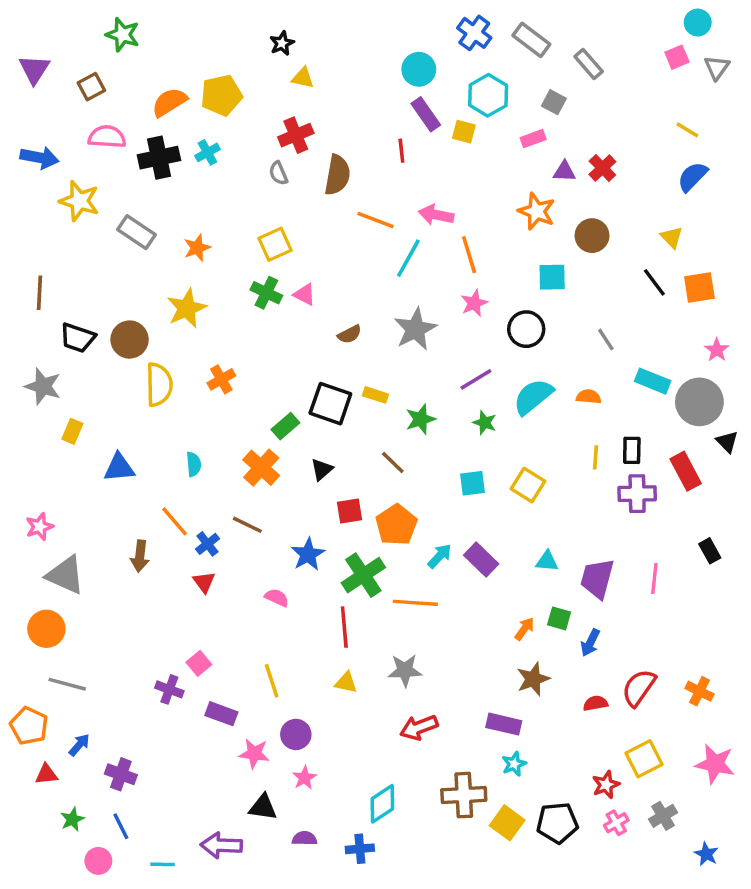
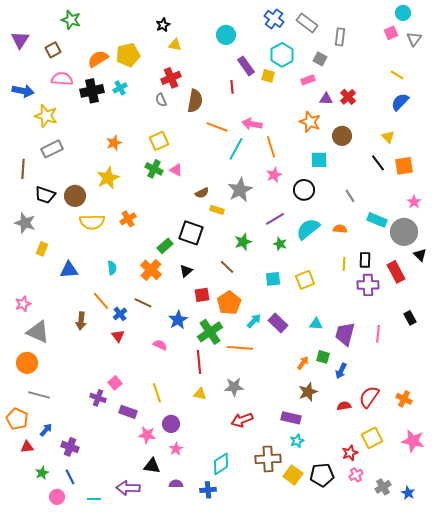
gray rectangle: (589, 64) -> (340, 37), turned 48
cyan circle: (419, 69) -> (226, 35), moved
gray rectangle: (136, 232) -> (52, 149), moved, turned -60
yellow semicircle: (159, 385) -> (92, 222), turned 90
yellow rectangle: (376, 395) -> (217, 210), moved
yellow square: (528, 485) -> (305, 280), turned 36
gray cross: (663, 816) -> (383, 487), moved

